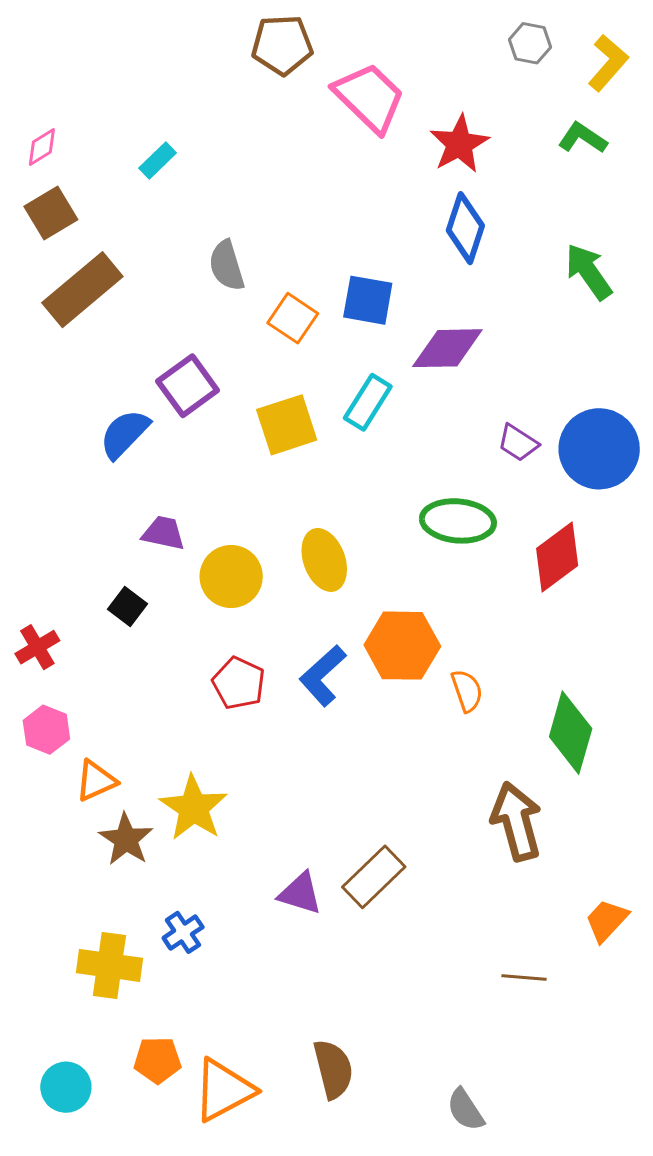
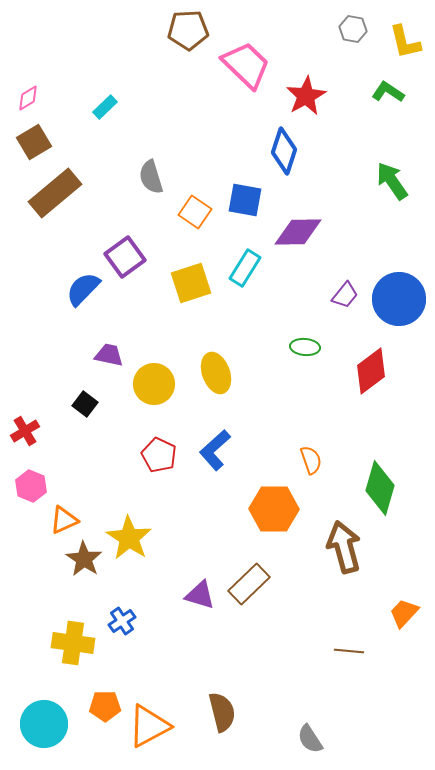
yellow L-shape: (608, 63) -> (405, 42), turned 126
blue diamond: (465, 228) -> (284, 151), moved
purple trapezoid: (518, 443) -> (345, 295), turned -84
green ellipse: (458, 521) -> (305, 347), size x0.6
orange hexagon: (402, 646) -> (274, 509), moved
cyan circle: (66, 1087) -> (44, 724), size x1.4

